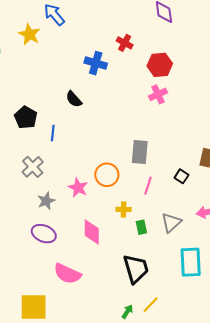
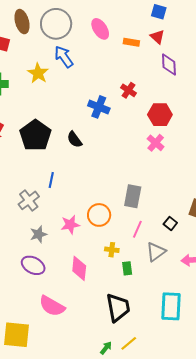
pink cross: (158, 94) -> (156, 143), turned -30
black pentagon: (26, 117) -> (35, 135), moved, size x1.4
blue line: (53, 133) -> (51, 180), moved
pink star: (78, 188) -> (70, 225), turned 30
gray triangle: (171, 223) -> (156, 252), moved

